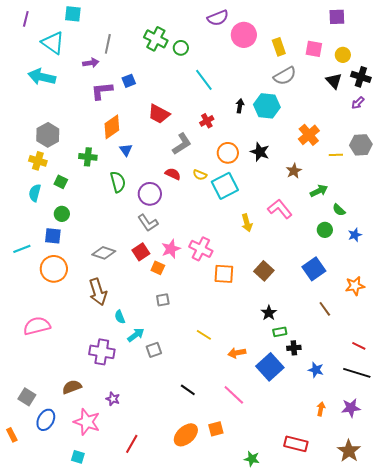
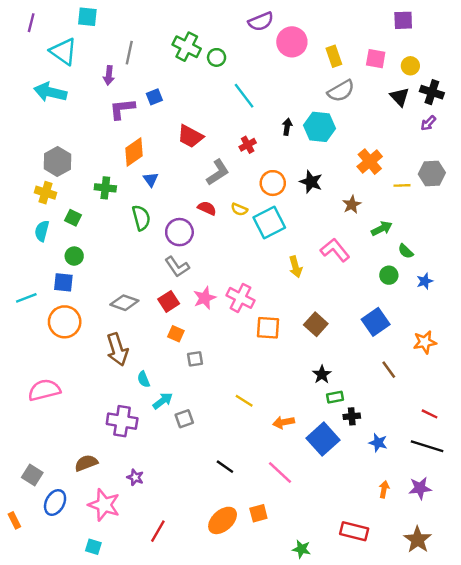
purple arrow: (91, 63) -> (109, 75), turned 105
orange square: (158, 268) -> (176, 334), moved

